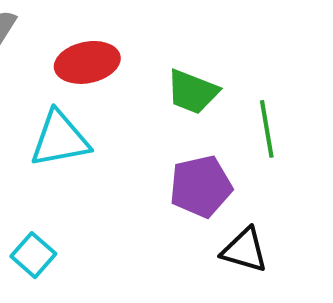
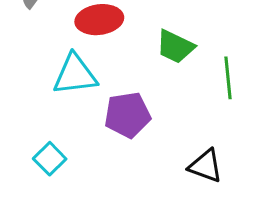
purple pentagon: (201, 186) -> (127, 115), moved

